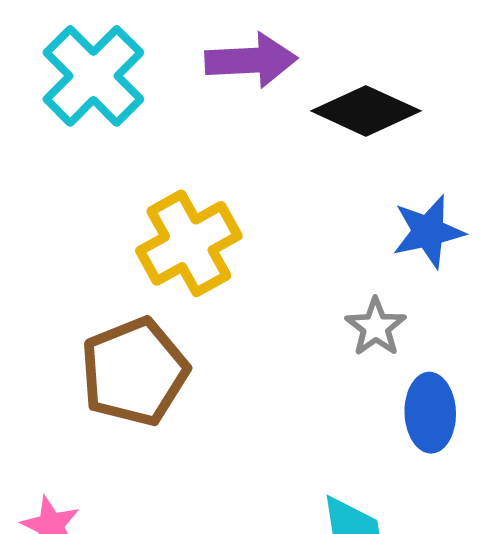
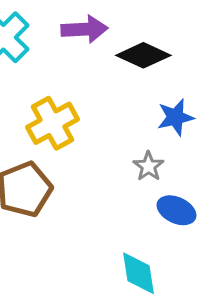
blue ellipse: (430, 413) -> (176, 210), turned -63

